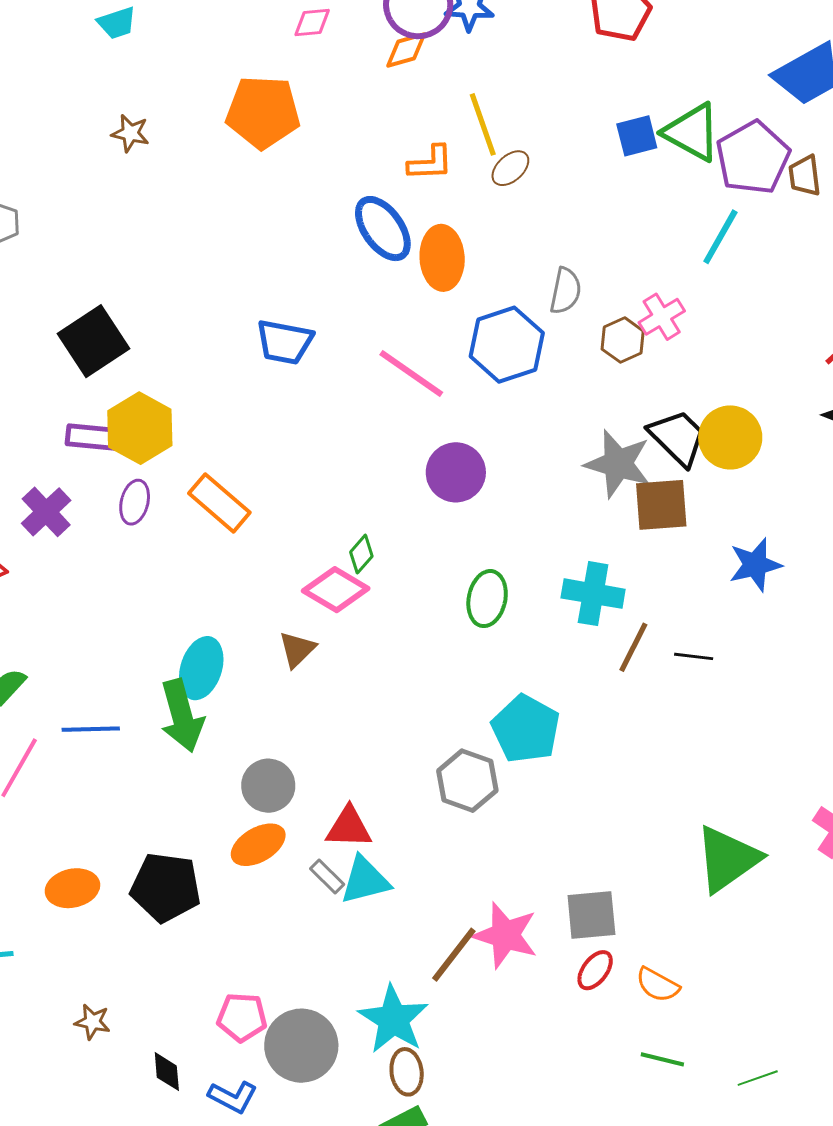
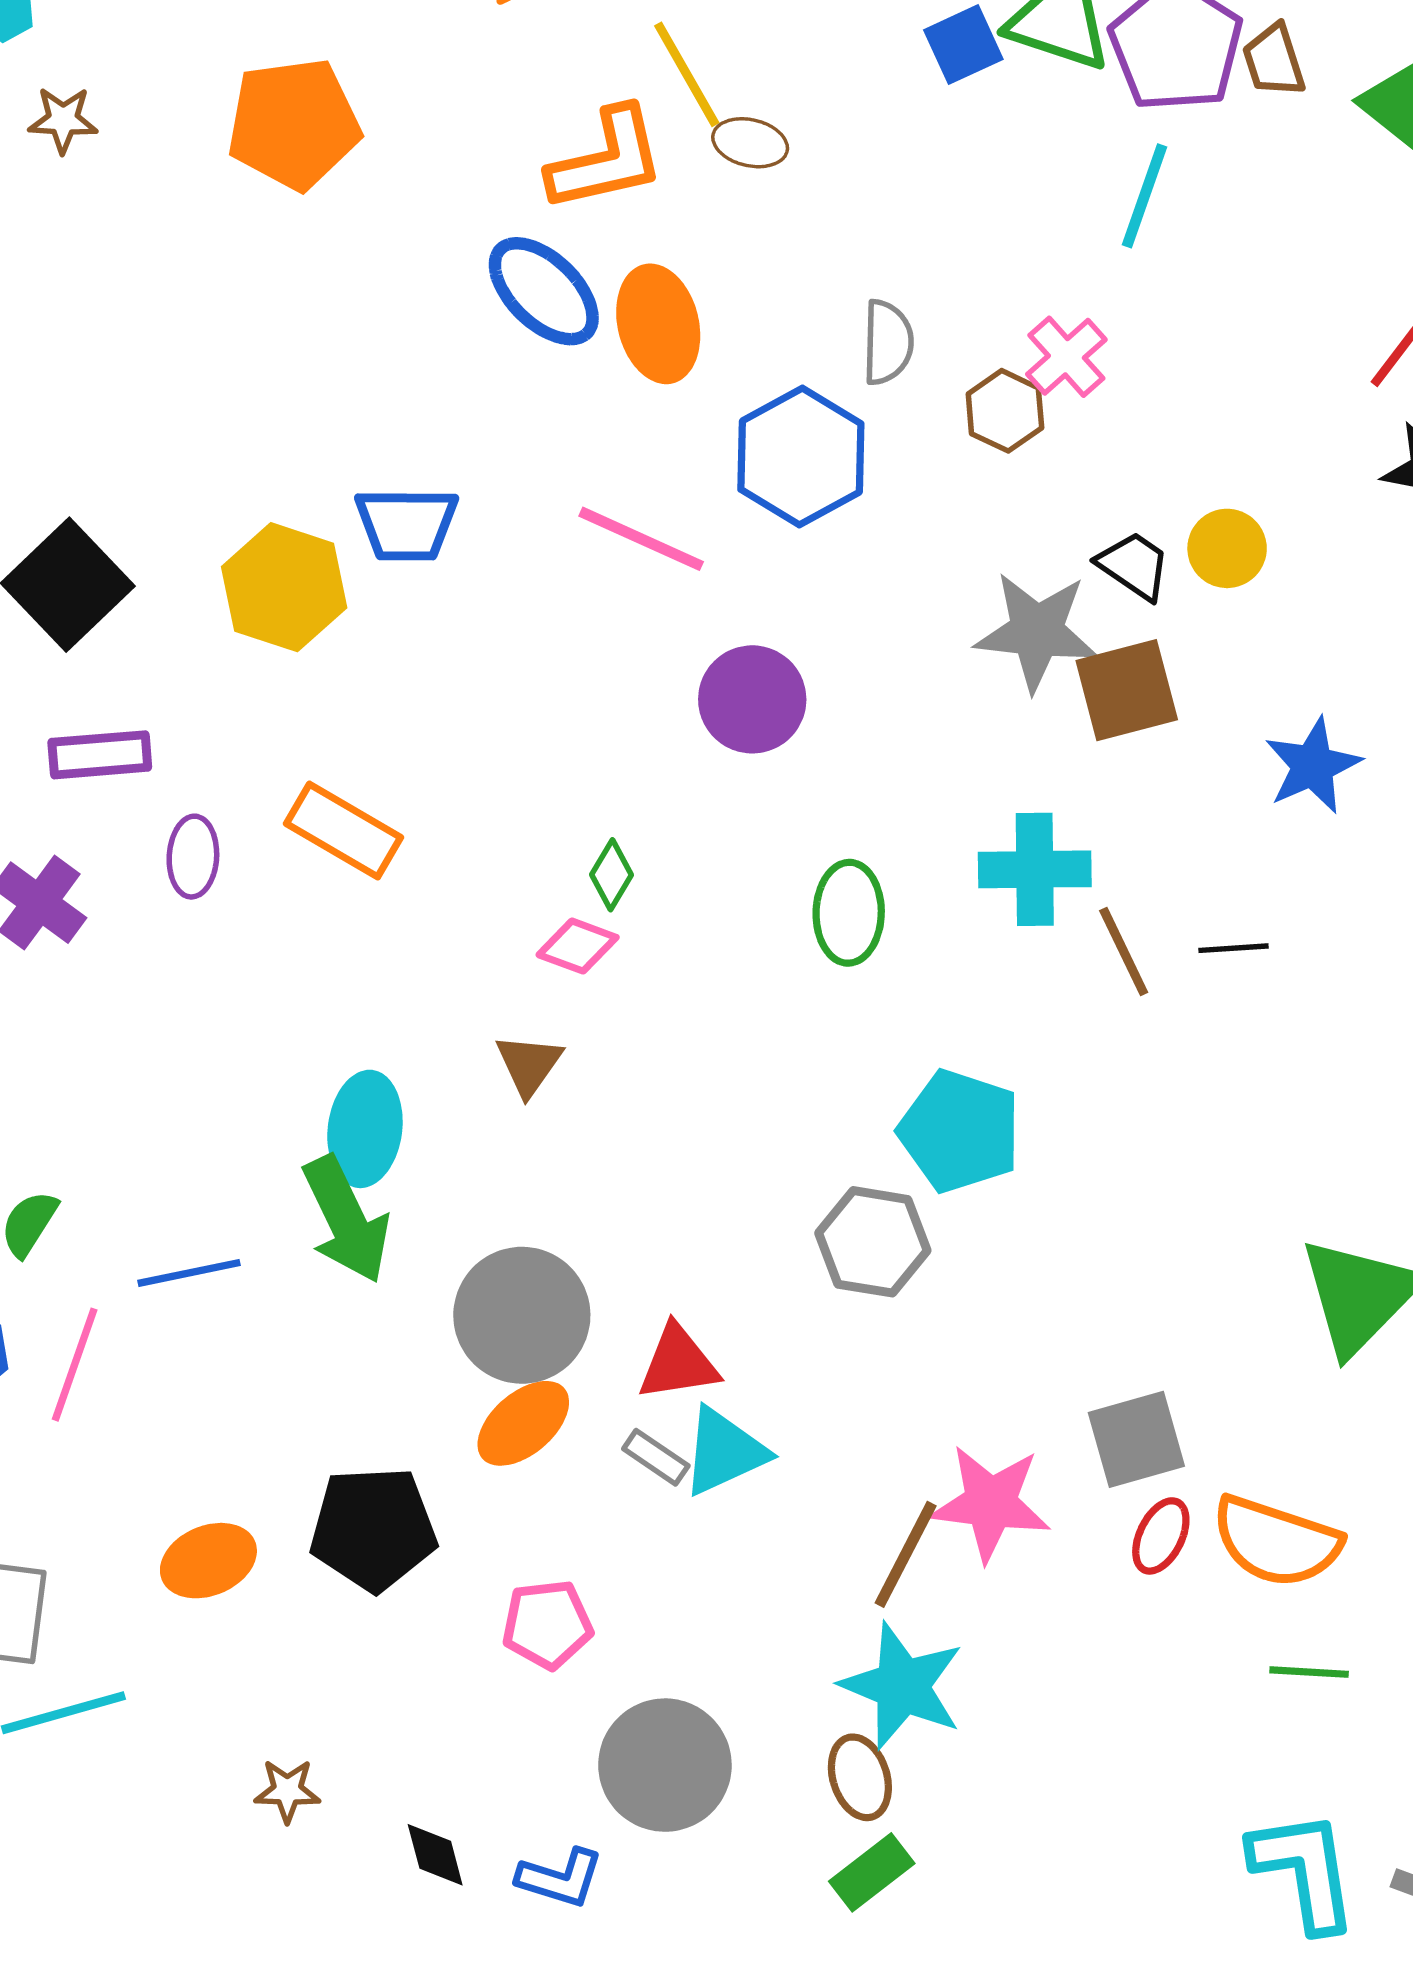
brown star: (130, 133) -> (63, 120), moved
orange L-shape: (430, 163) -> (606, 160), size x1.5
brown ellipse: (510, 168) -> (750, 143), turned 66
yellow hexagon: (140, 428) -> (284, 587), moved
yellow circle: (730, 437) -> (1227, 548), size x0.7
black trapezoid: (678, 438) -> (1134, 566), size x0.7
pink diamond: (336, 590) -> (578, 946), size x0.7
brown line: (633, 647) -> (1124, 951), turned -42
gray circle: (268, 786) -> (522, 1315), size x1.4
orange semicircle: (658, 985) -> (1276, 1542), size x1.6
pink pentagon: (242, 1017) -> (547, 1624), moved
cyan star: (393, 1019) -> (902, 1686), moved

